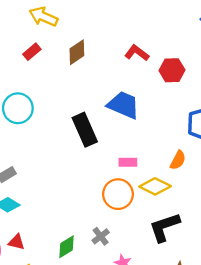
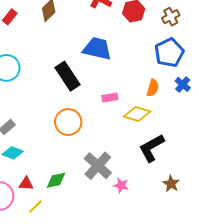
orange circle: (118, 194) -> (68, 122), moved
gray cross: (101, 236) -> (98, 166), size x1.8
green diamond: (67, 247) -> (56, 180), moved, turned 30

